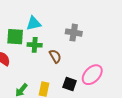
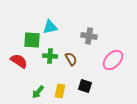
green cross: (35, 45) -> (50, 56), moved
pink ellipse: (92, 75) -> (113, 60), moved

